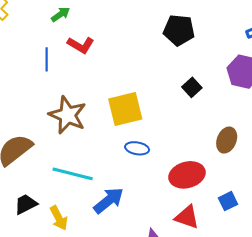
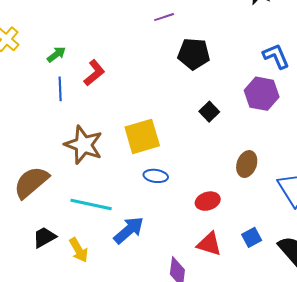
green arrow: (60, 14) -> (56, 54), moved
red L-shape: (81, 45) -> (94, 73), turned -68
red ellipse: (187, 175) -> (208, 201), size x0.7
blue square: (228, 201) -> (252, 237), moved

